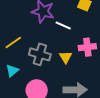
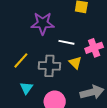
white line: (63, 25) -> (66, 42), moved

